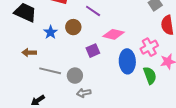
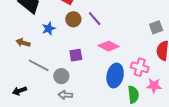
brown circle: (73, 27) -> (73, 19), moved
pink cross: (149, 47) -> (140, 67), turned 30
purple square: (93, 51) -> (76, 55), moved

